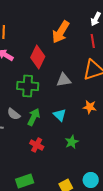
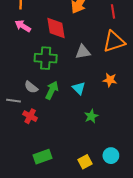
red diamond: (38, 57) -> (56, 28), turned -35
red cross: (37, 145) -> (30, 116), moved

